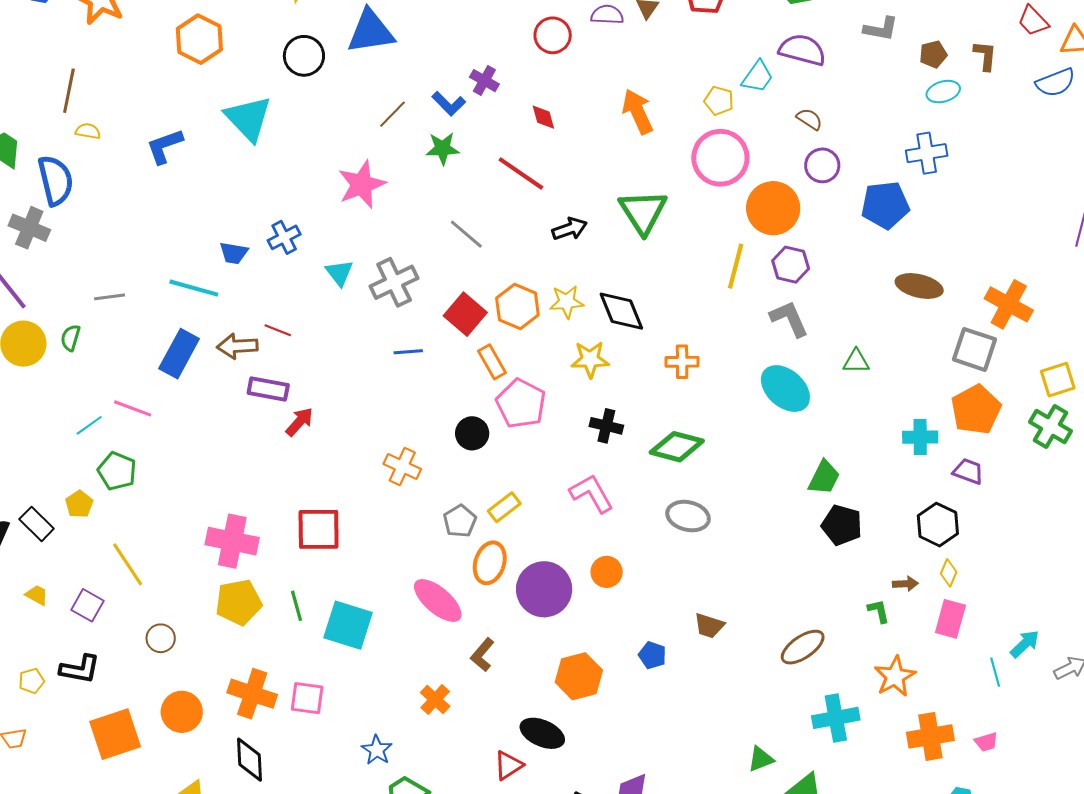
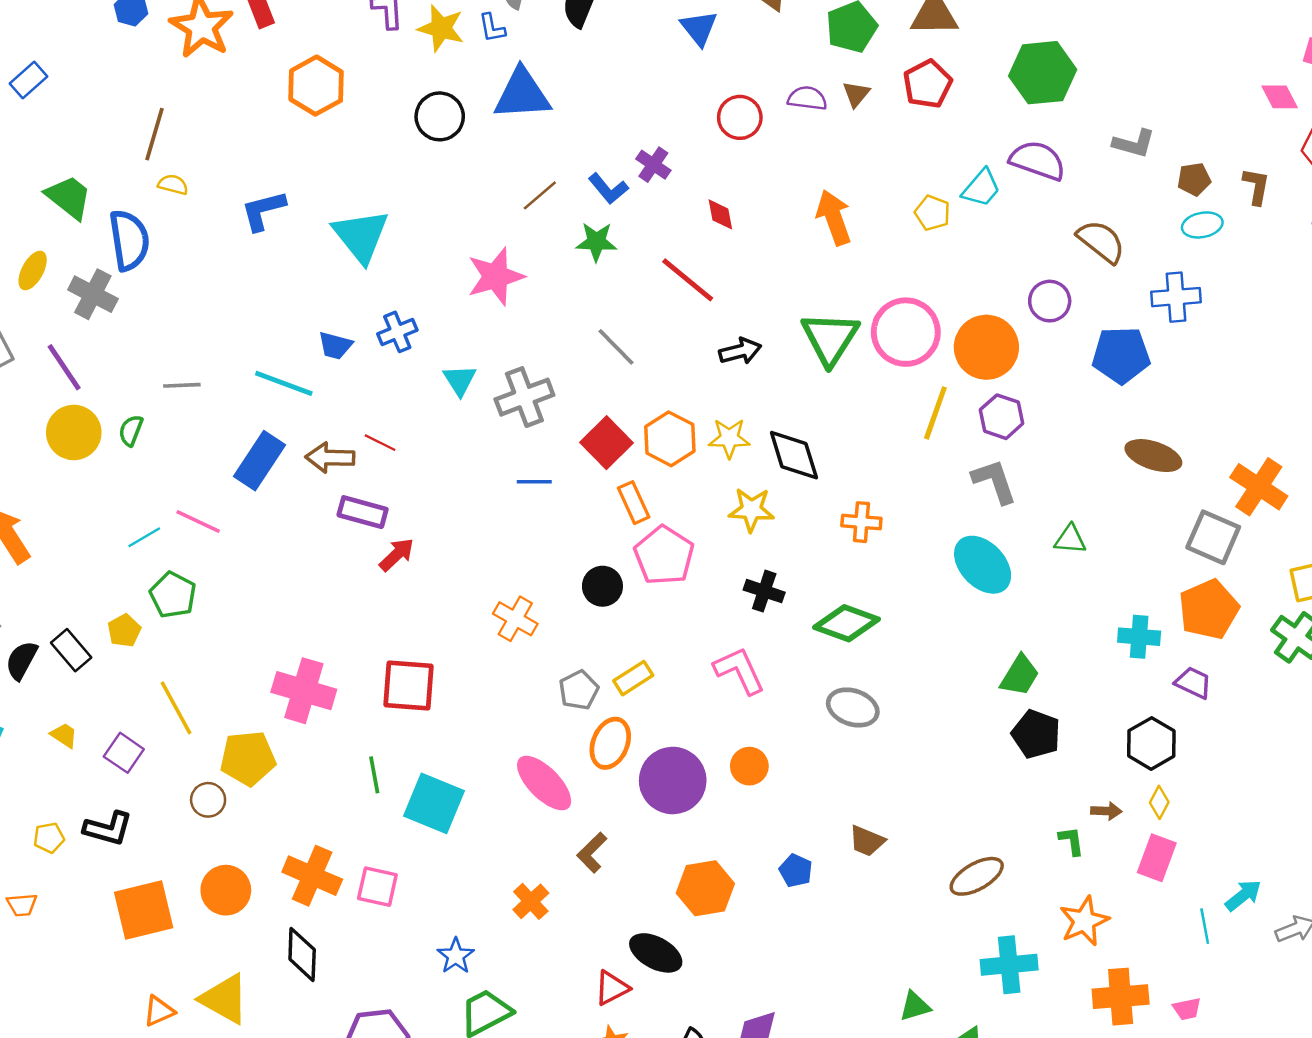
cyan triangle: (248, 118) -> (361, 236), moved
brown semicircle: (809, 119) -> (1101, 241), moved, size x1.6
pink circle: (720, 158) -> (906, 332), moved
yellow pentagon: (239, 602) -> (248, 758), moved

